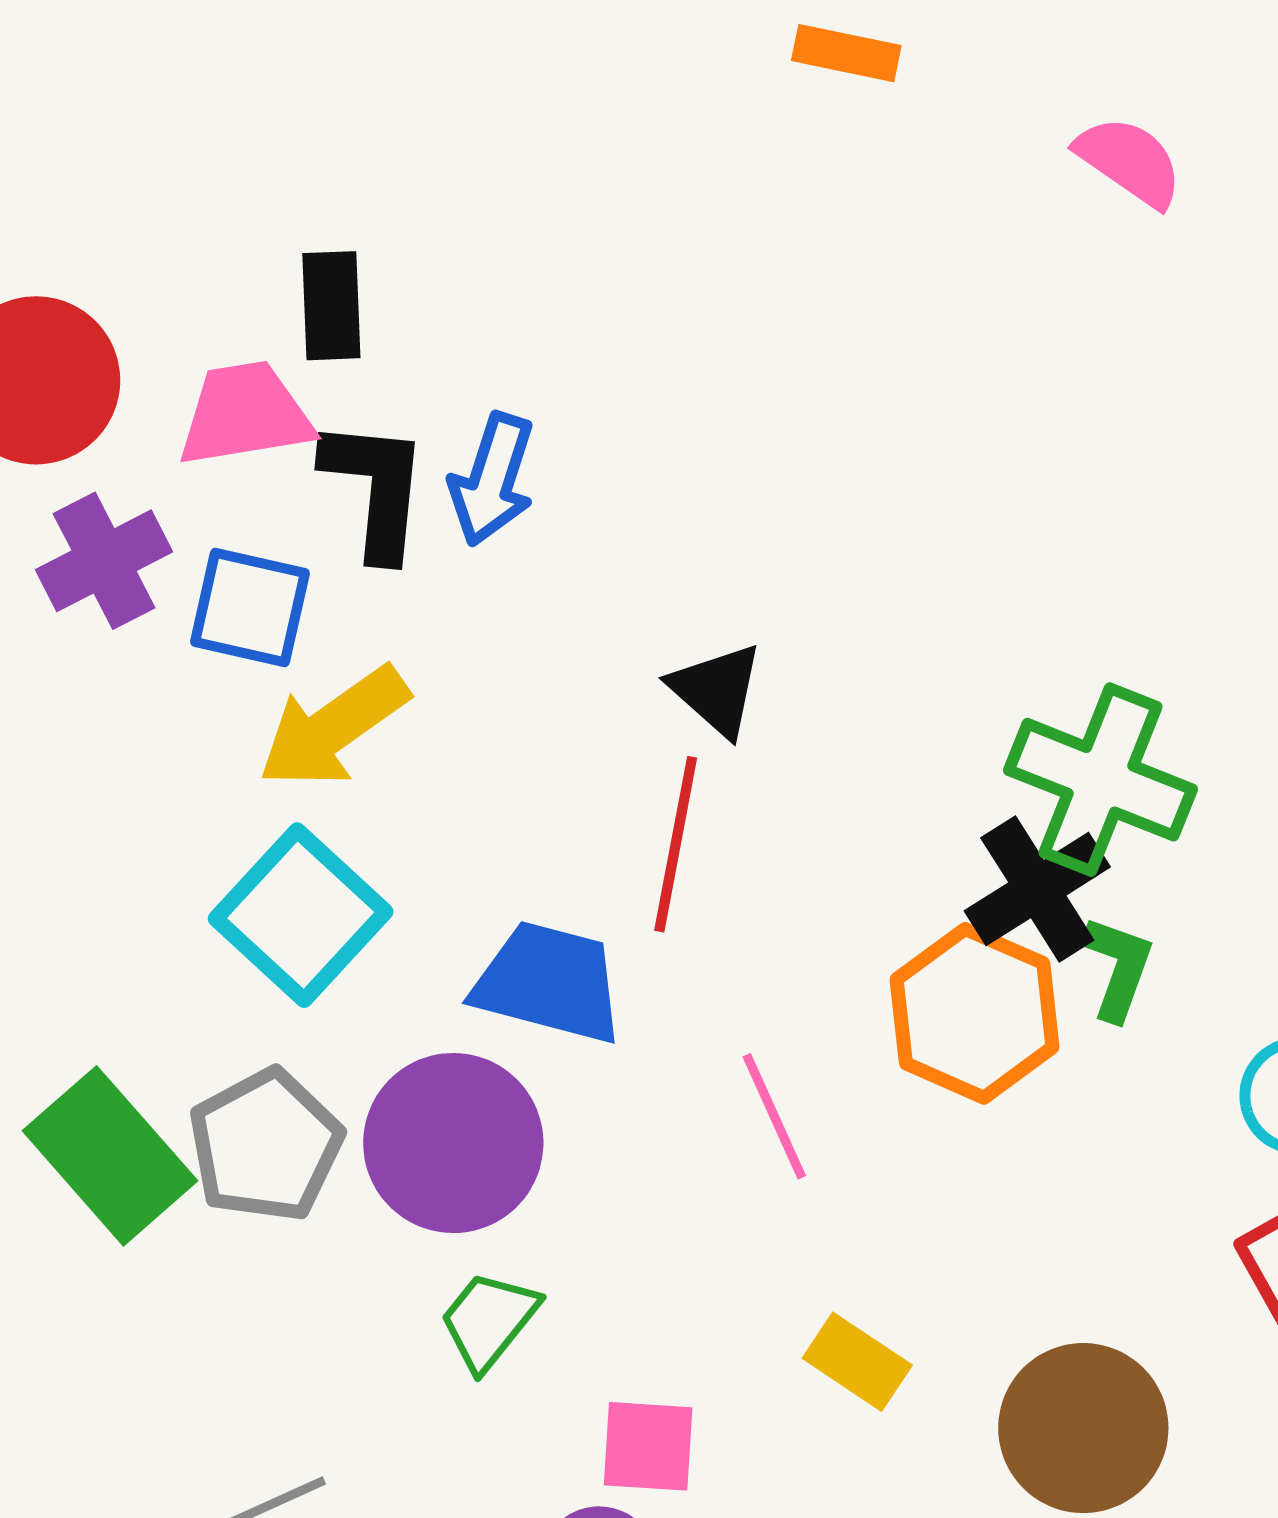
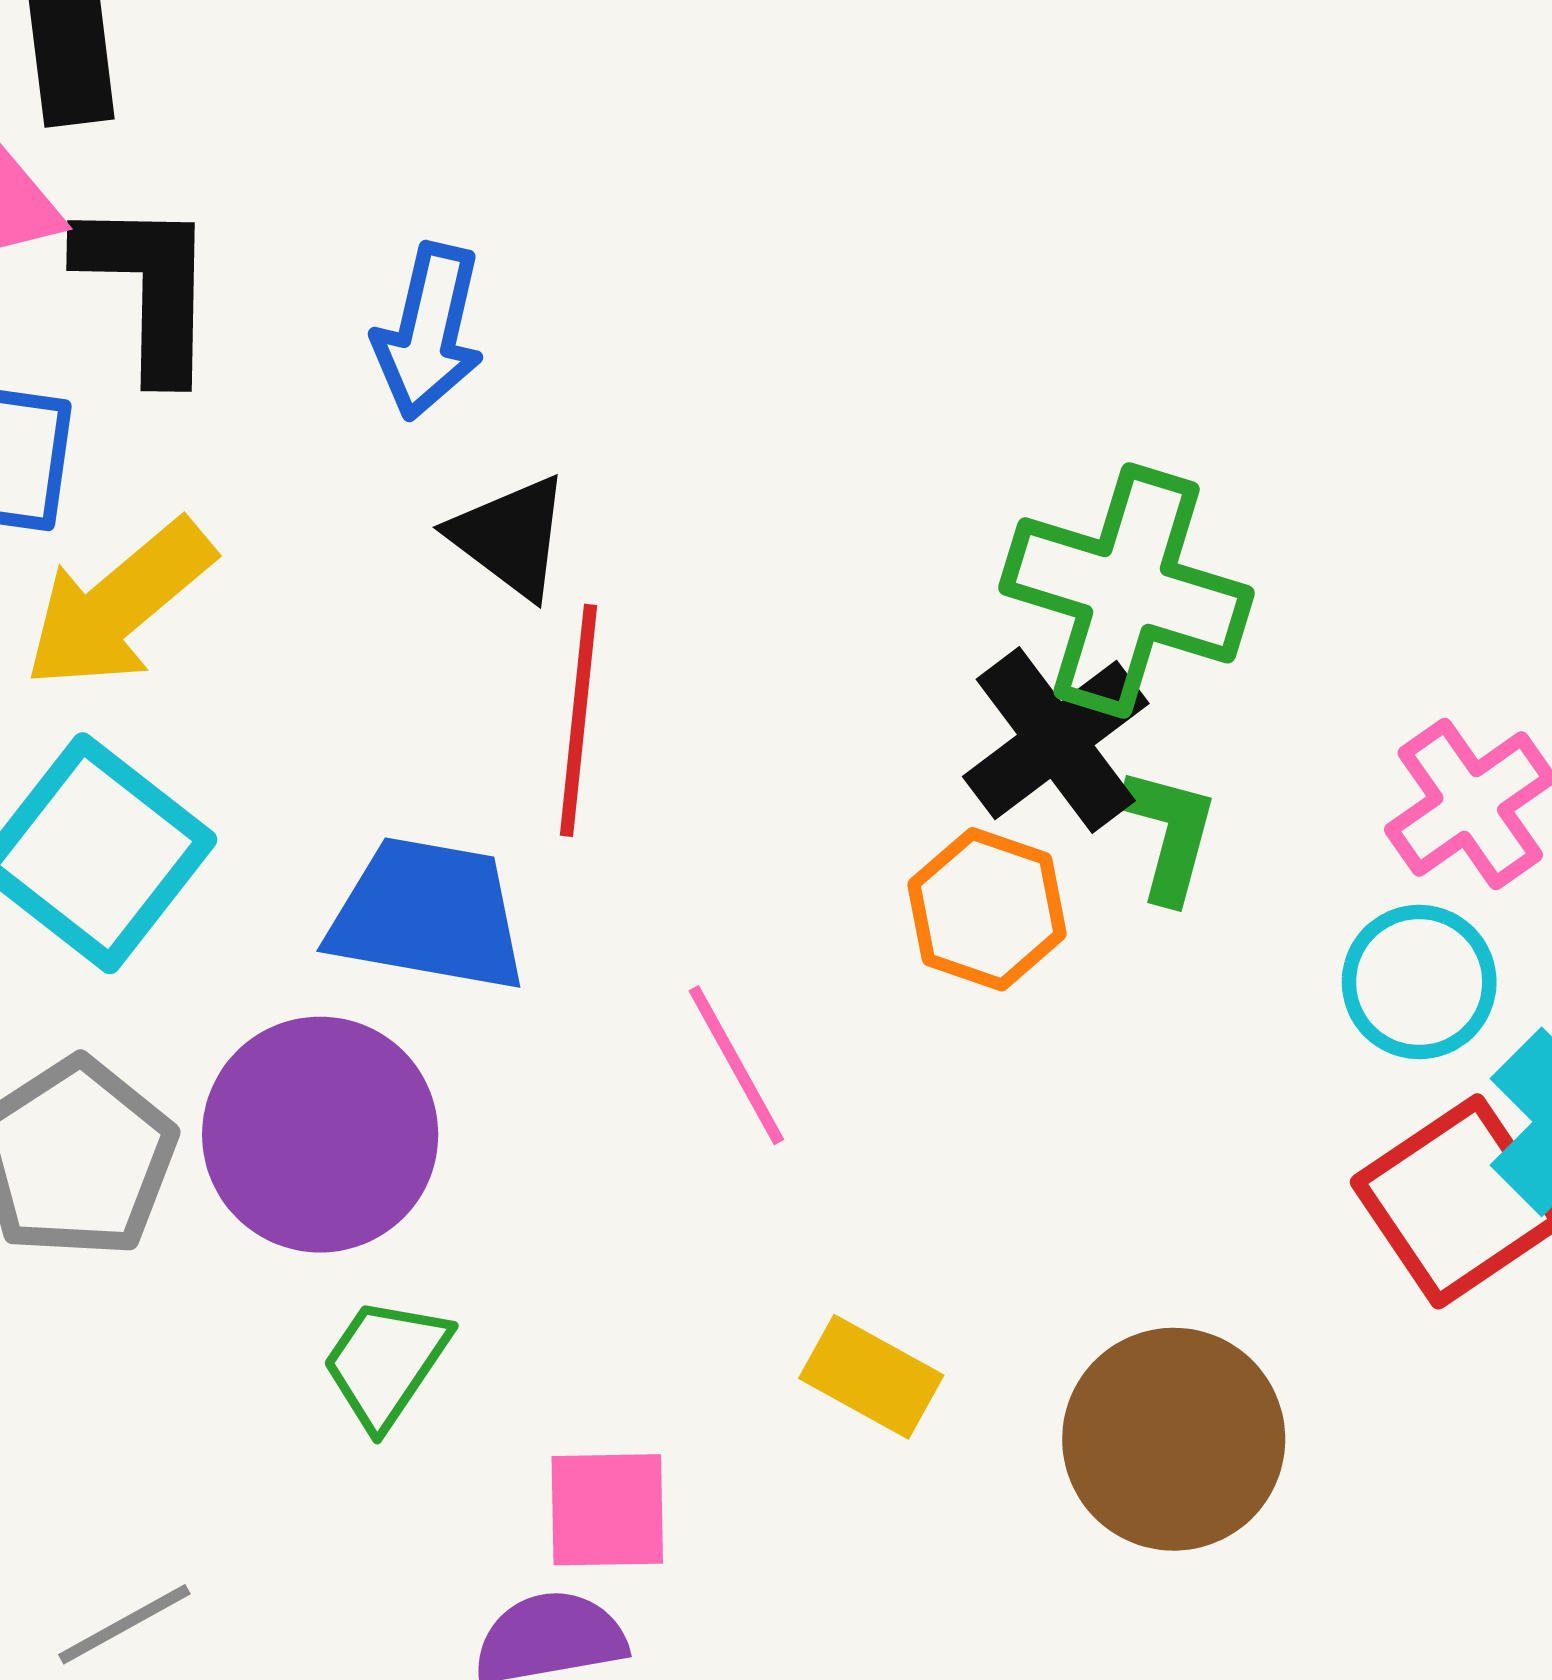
blue arrow: (492, 480) -> (429, 332), moved
black triangle: (717, 690) -> (510, 537), moved
orange hexagon: (975, 1013) -> (987, 909), size x0.7

